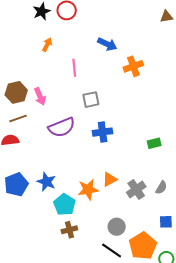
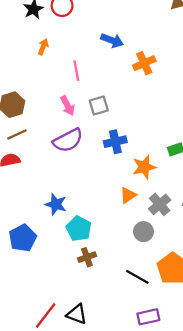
pink arrow: (40, 96) -> (68, 106), moved
blue pentagon: (16, 184) -> (23, 238), moved
orange star: (88, 189) -> (144, 167), moved
gray circle: (117, 227) -> (143, 232), moved

